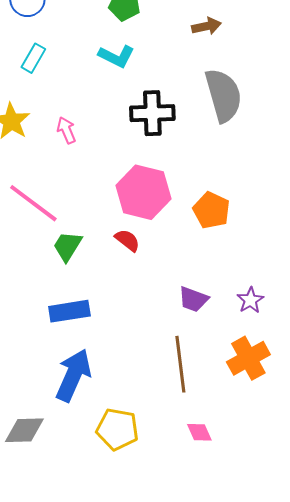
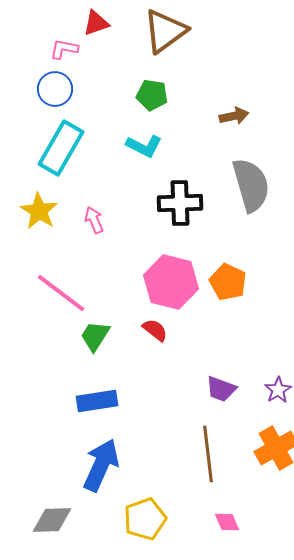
cyan rectangle: (33, 58) -> (61, 148), size x1.8
orange pentagon: (211, 210) -> (228, 282), moved
yellow pentagon: (117, 429) -> (145, 519), turned -30

